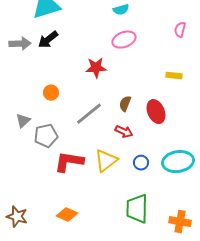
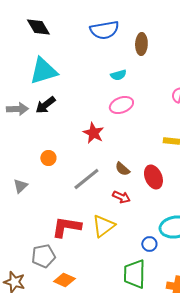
red star: (96, 68) -> (93, 133), turned 30
brown semicircle: (125, 104) -> (122, 169), turned -70
gray pentagon: (46, 136) -> (43, 256), moved
blue circle: (141, 163) -> (149, 244), moved

